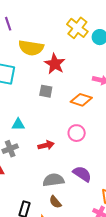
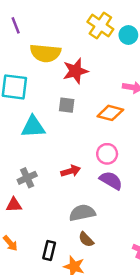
red star: (55, 64) -> (75, 71), turned 30
cyan triangle: (18, 124) -> (33, 127), moved, size x1.5
purple semicircle: (82, 174) -> (111, 180), moved

